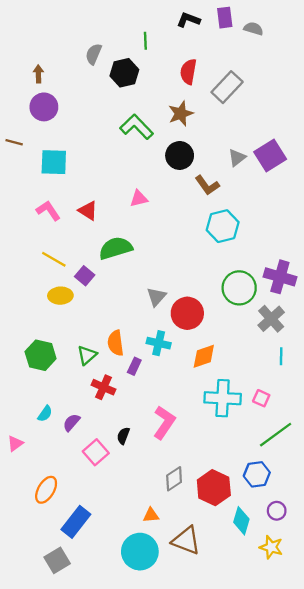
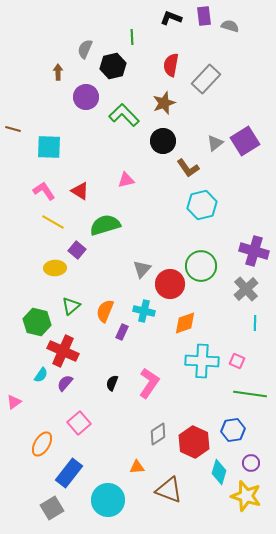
brown arrow: (38, 74) -> (58, 72), moved
purple circle: (44, 107) -> (86, 97), moved
yellow line: (54, 259) -> (53, 222), moved
green circle: (239, 288) -> (201, 266), moved
orange semicircle: (116, 343) -> (105, 311), turned 30
green triangle: (87, 355) -> (71, 306), moved
red cross: (103, 387) -> (63, 351), moved, size x1.4
green line: (276, 435) -> (250, 394), turned 44
black semicircle: (123, 436) -> (112, 383), moved
pink square: (96, 452) -> (79, 423), moved
yellow star: (271, 547) -> (246, 496), size x1.4
cyan circle: (140, 552) -> (108, 500), moved

